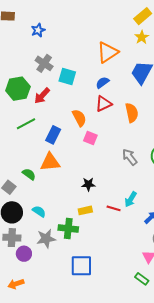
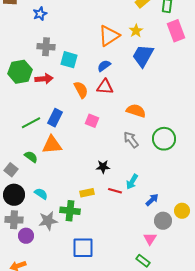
yellow star: (142, 37) -> (136, 31), moved
gray cross: (44, 63) -> (46, 47), turned -30
red arrow: (42, 96) -> (44, 79), turned -138
red triangle: (103, 104) -> (105, 87), turned 30
orange semicircle: (132, 113) -> (136, 111), moved, turned -60
orange semicircle: (79, 118) -> (81, 90), moved
green line: (26, 124) -> (31, 123), moved
black star: (88, 184) -> (103, 167), moved

